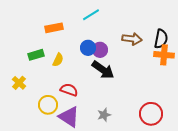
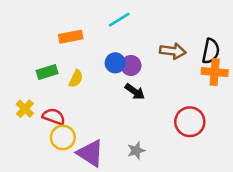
black arrow: (103, 70) -> (135, 92), size x0.7
red semicircle: (69, 90) -> (54, 117), moved
red circle: (151, 114) -> (190, 122), moved

